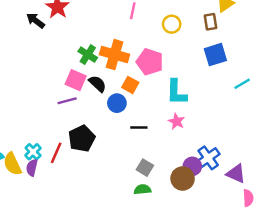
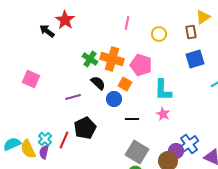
pink square: (76, 80) -> (31, 79), moved
gray square: (145, 168) -> (137, 152), size x1.6

